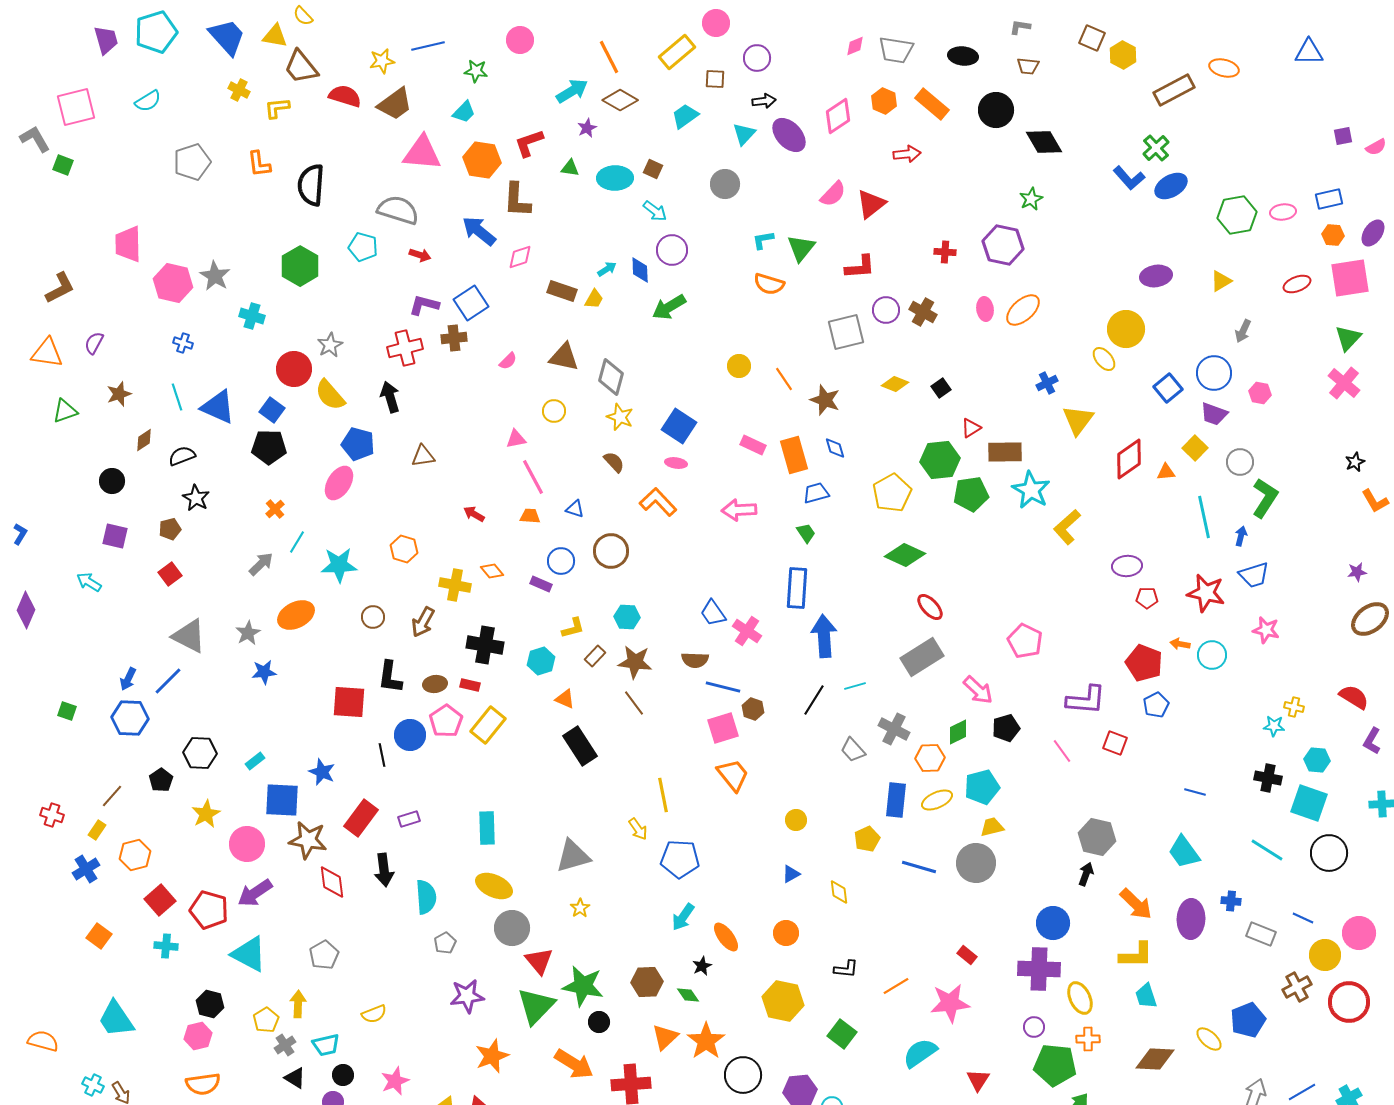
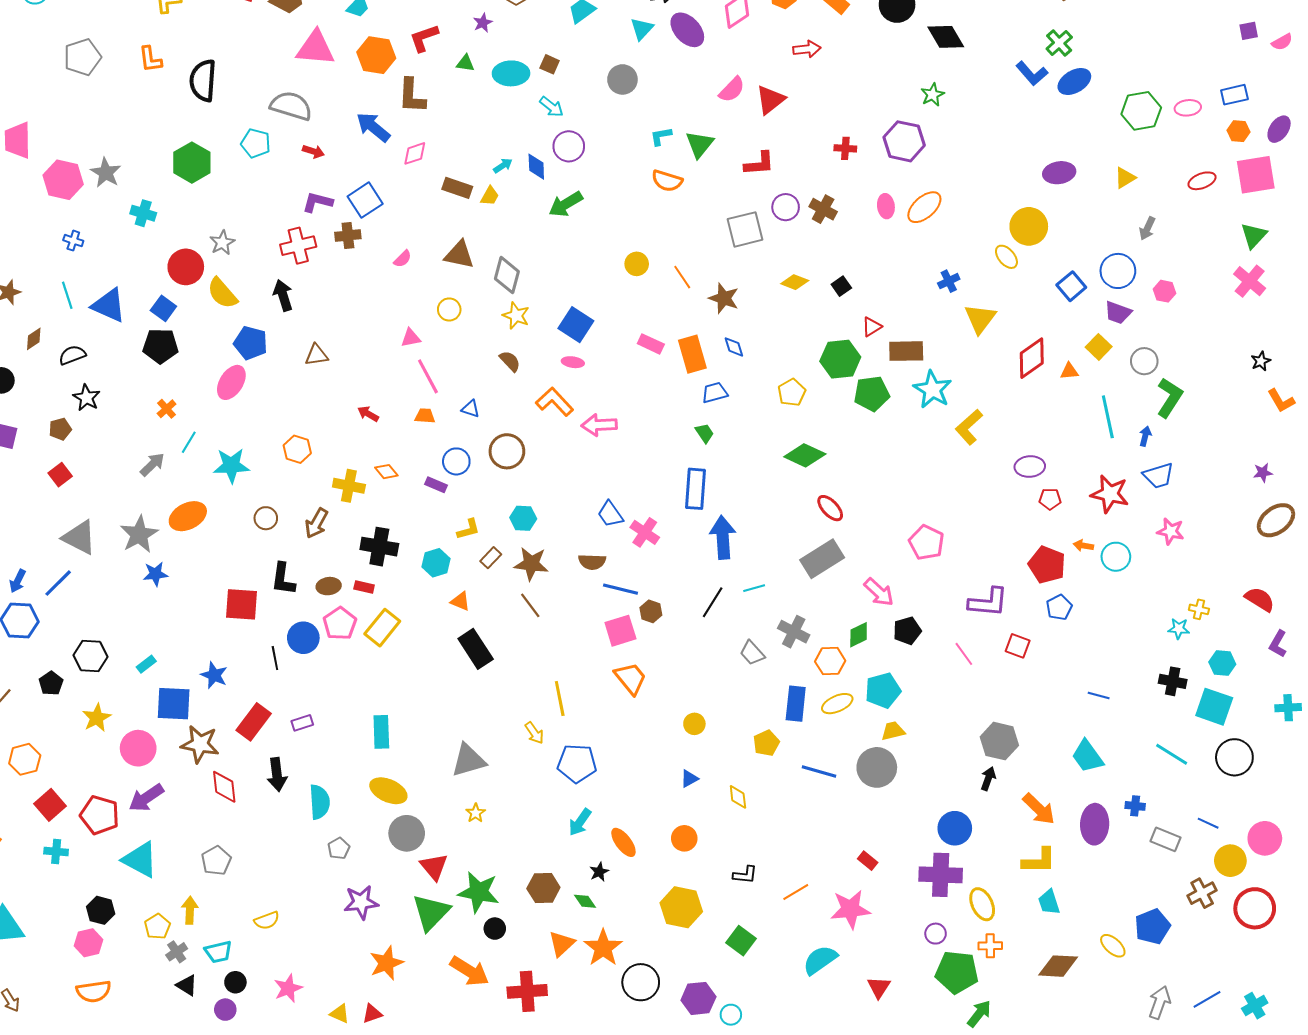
yellow pentagon: (892, 493) -> (792, 393), size x0.7
pink arrow: (739, 510) -> (599, 425), moved
gray star: (248, 633) -> (139, 534), size x1.5

